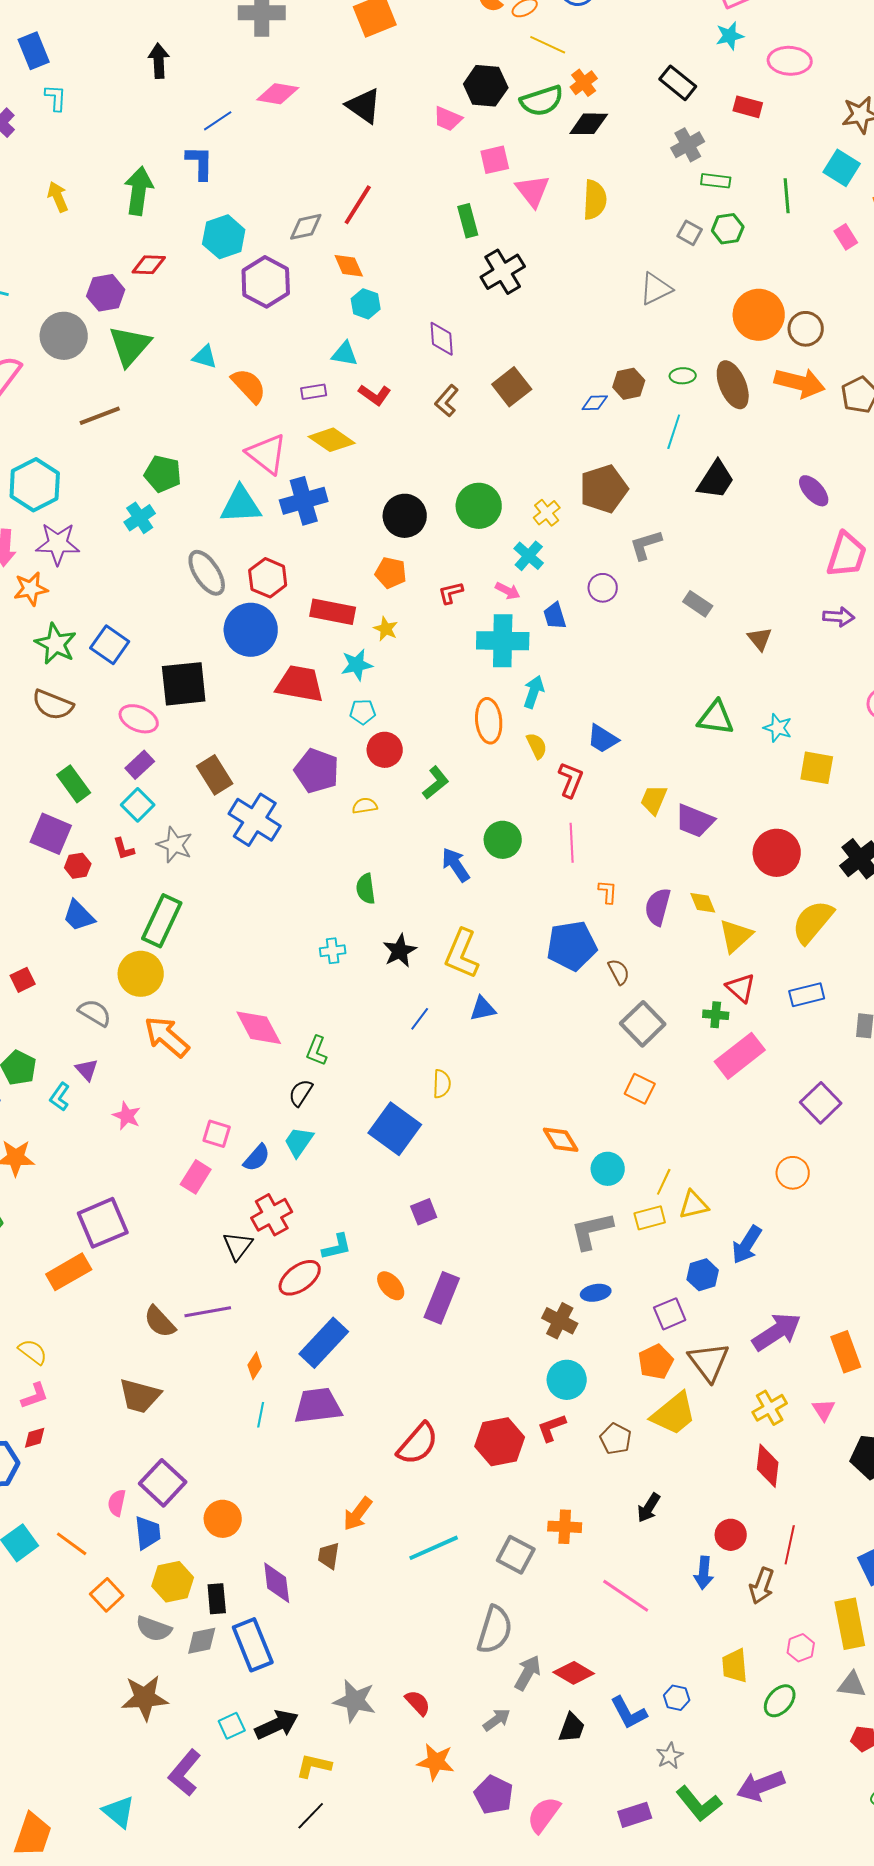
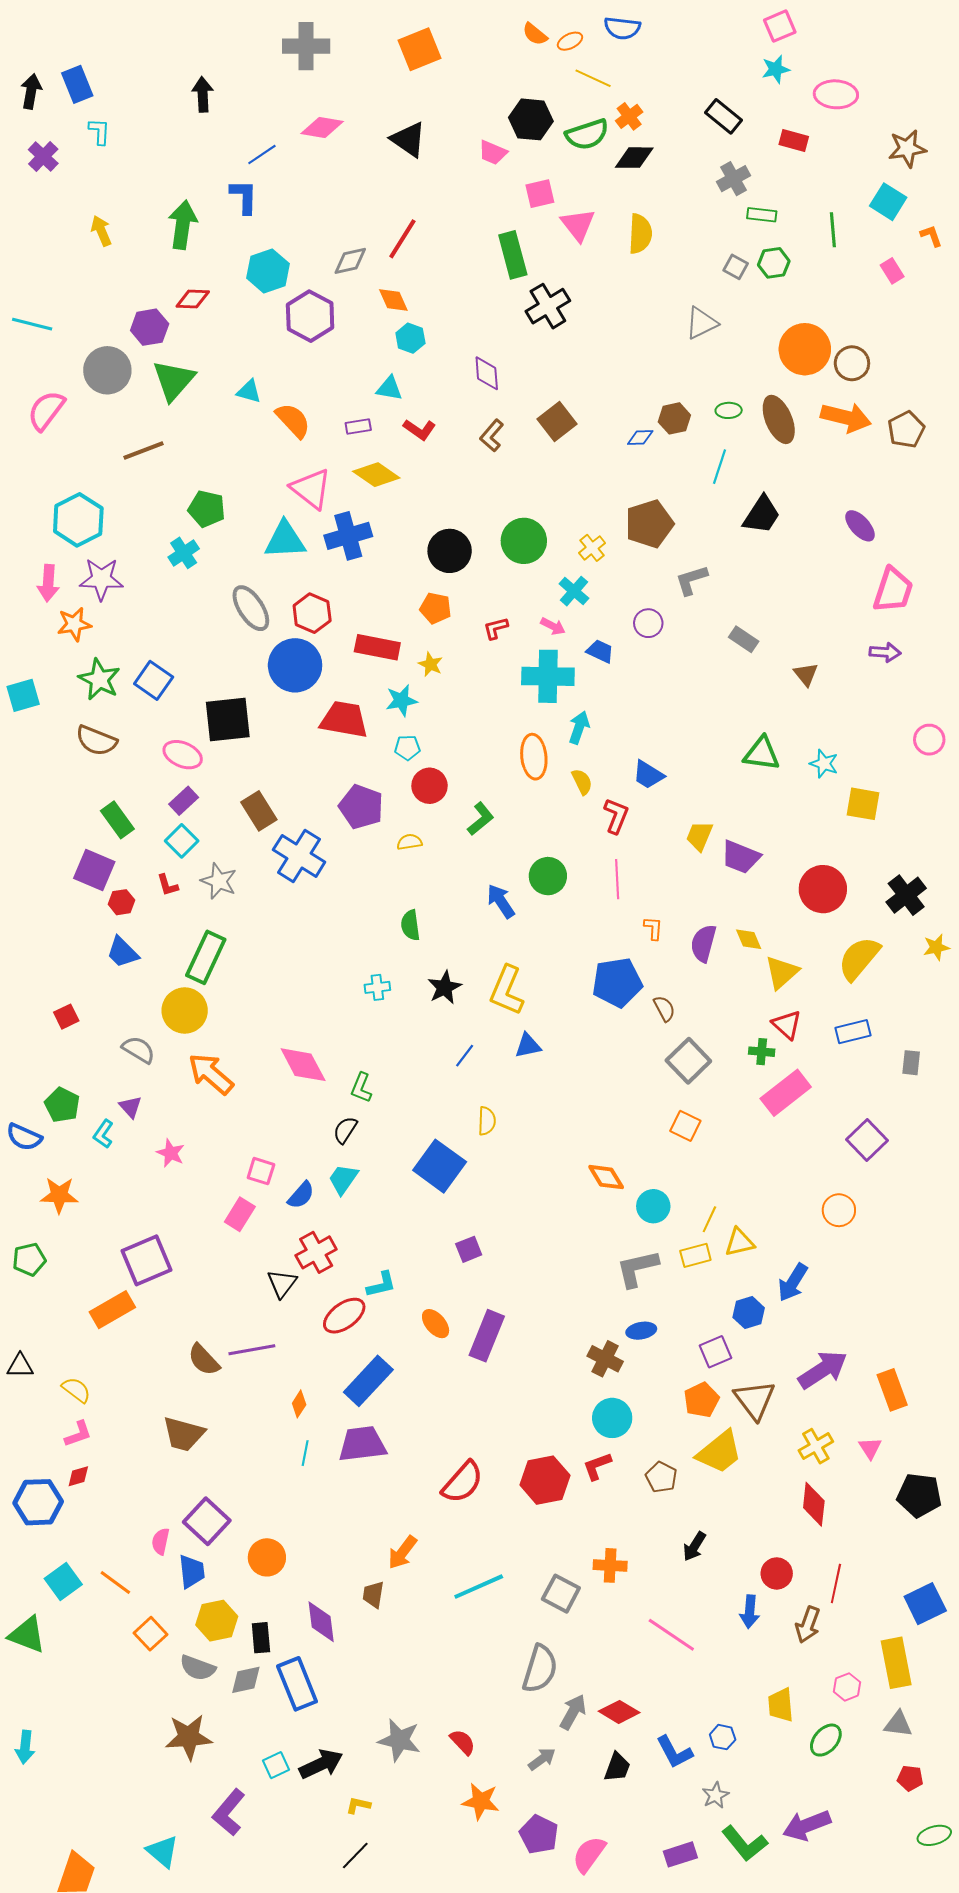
green rectangle: (468, 221) -> (513, 255), size x1.4
blue trapezoid: (555, 616) -> (600, 651), turned 132
yellow L-shape: (314, 1766) -> (358, 1805), size x0.7

